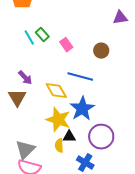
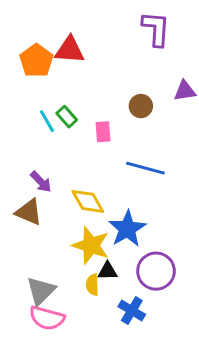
pink rectangle: (66, 45) -> (103, 132), turned 32
brown circle: (101, 51) -> (141, 106), moved
blue line: (80, 77) -> (145, 168), moved
brown triangle: (17, 98) -> (29, 212), turned -36

